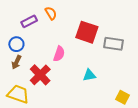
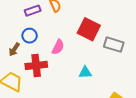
blue circle: (16, 44) -> (30, 36), moved
red cross: (40, 75) -> (36, 65), turned 30

